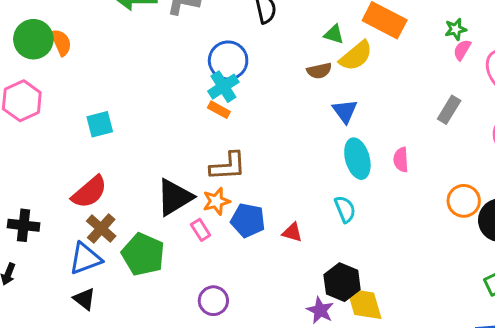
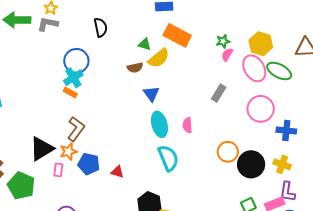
brown L-shape: (228, 166) -> (76, 129), turned -50
cyan semicircle: (345, 209) -> (168, 158), moved, size x1.5
pink rectangle: (201, 230) -> (58, 170), turned 40

